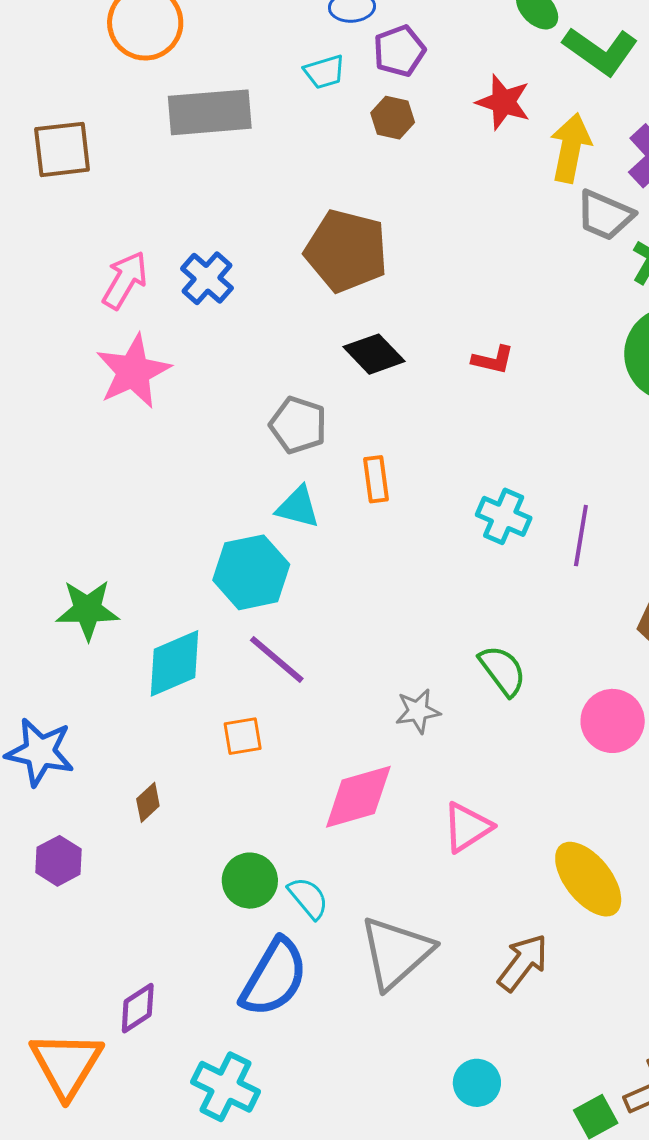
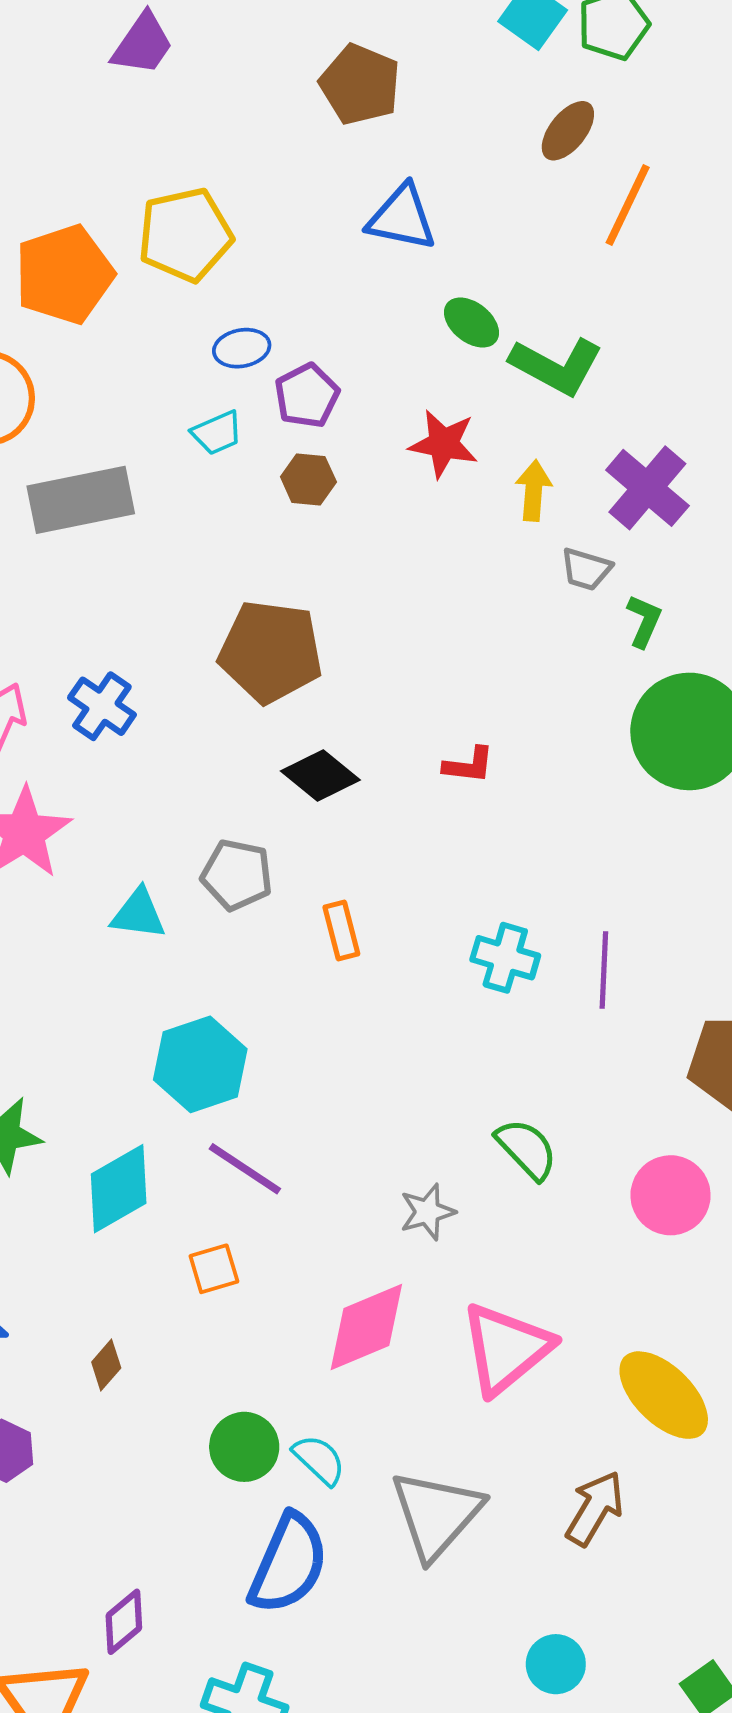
yellow arrow: (571, 148) -> (534, 491), size x0.7
gray trapezoid: (605, 215) -> (586, 569), size x0.7
cyan triangle: (298, 507) -> (138, 914), moved
pink triangle: (467, 827) -> (506, 1349), size x1.5

